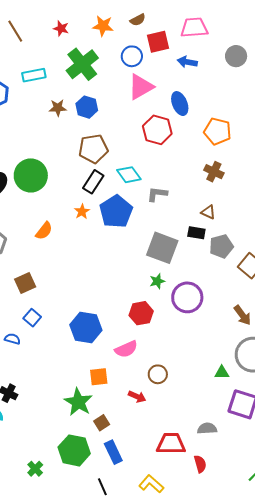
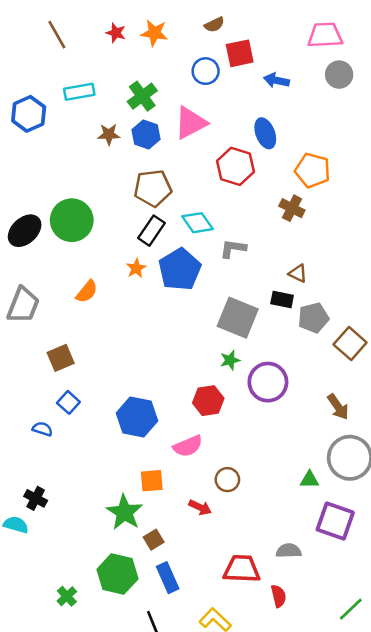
orange star: (103, 26) -> (154, 33), moved
pink trapezoid: (194, 28) -> (325, 35), moved
green cross: (82, 64) -> (142, 96), moved, size x0.7
pink triangle: (141, 87) -> (191, 123), moved
brown cross: (214, 172) -> (292, 208), moved

